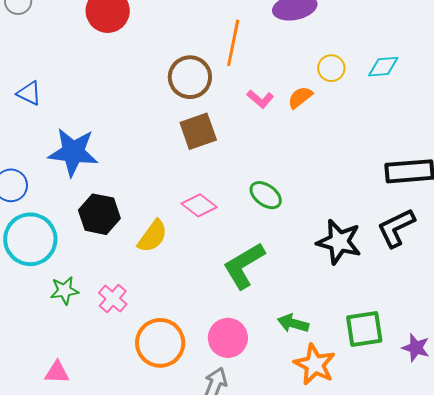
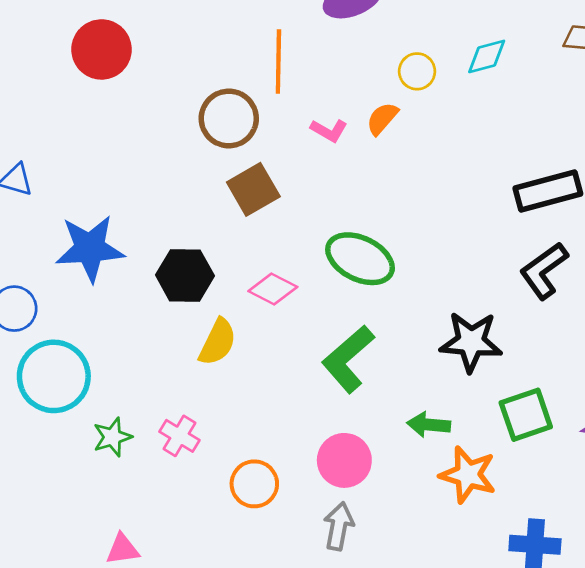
green ellipse: (266, 195) -> (360, 259), size x1.5
black hexagon: (99, 214) -> (185, 275), moved
black star: (339, 242) -> (471, 342), moved
orange circle: (160, 343) -> (254, 484), size x0.7

